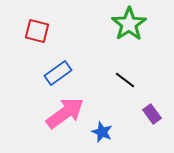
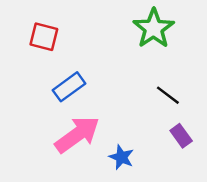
black line: (125, 80) -> (168, 95), moved

